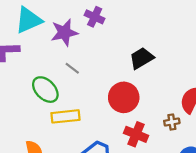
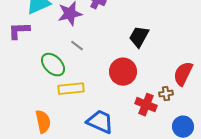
black trapezoid: (142, 58) -> (139, 37), turned -30
red cross: (136, 134) -> (146, 105), moved

